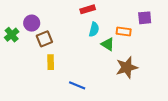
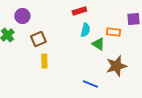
purple circle: (32, 23) -> (22, 16), moved
blue line: (77, 85) -> (90, 84), moved

